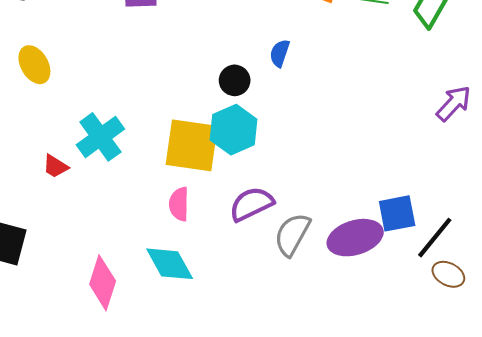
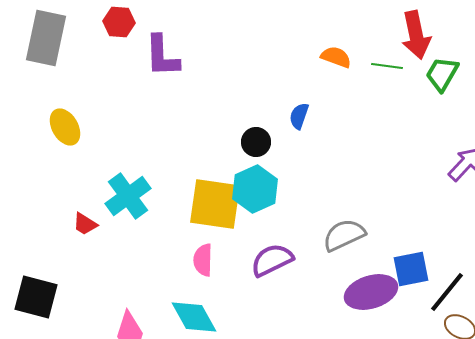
gray semicircle: (292, 234) -> (344, 235), moved, turned 36

